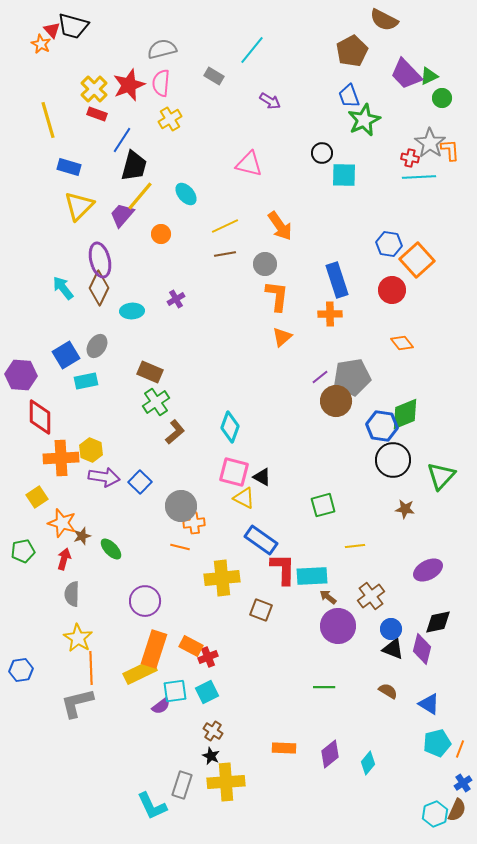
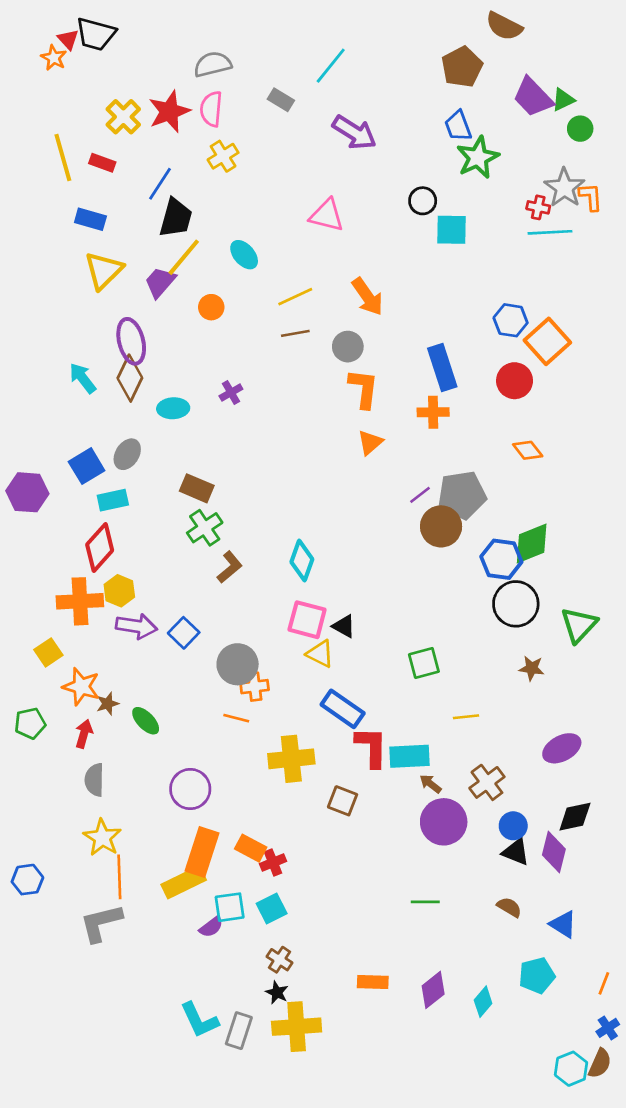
purple arrow: (270, 101) -> (354, 133), size x1.6
red rectangle: (97, 114) -> (102, 163), moved
red diamond: (40, 417) -> (100, 547), moved, turned 42
cyan pentagon: (437, 743) -> (537, 975), moved
cyan L-shape: (152, 806) -> (199, 1020), moved

